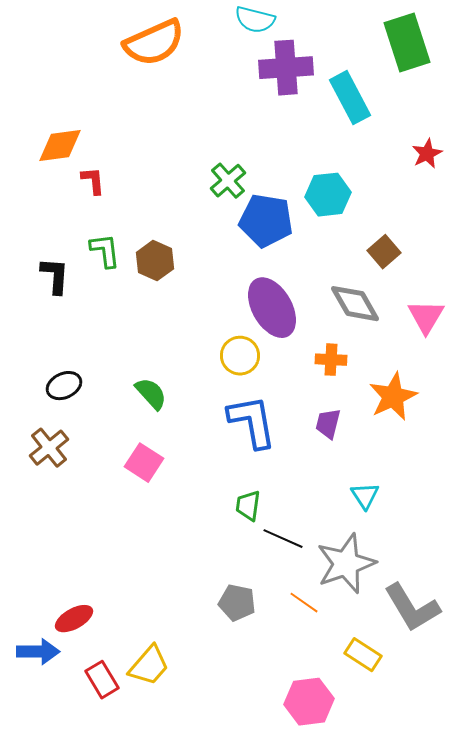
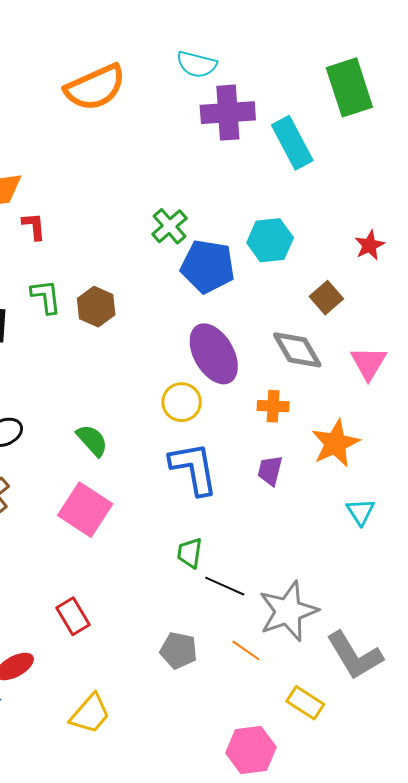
red star: (427, 154) -> (370, 245), moved
pink square: (144, 463) -> (85, 510), size x1.4
cyan triangle: (365, 496) -> (361, 512), moved
red rectangle: (102, 680) -> (73, 616), moved

